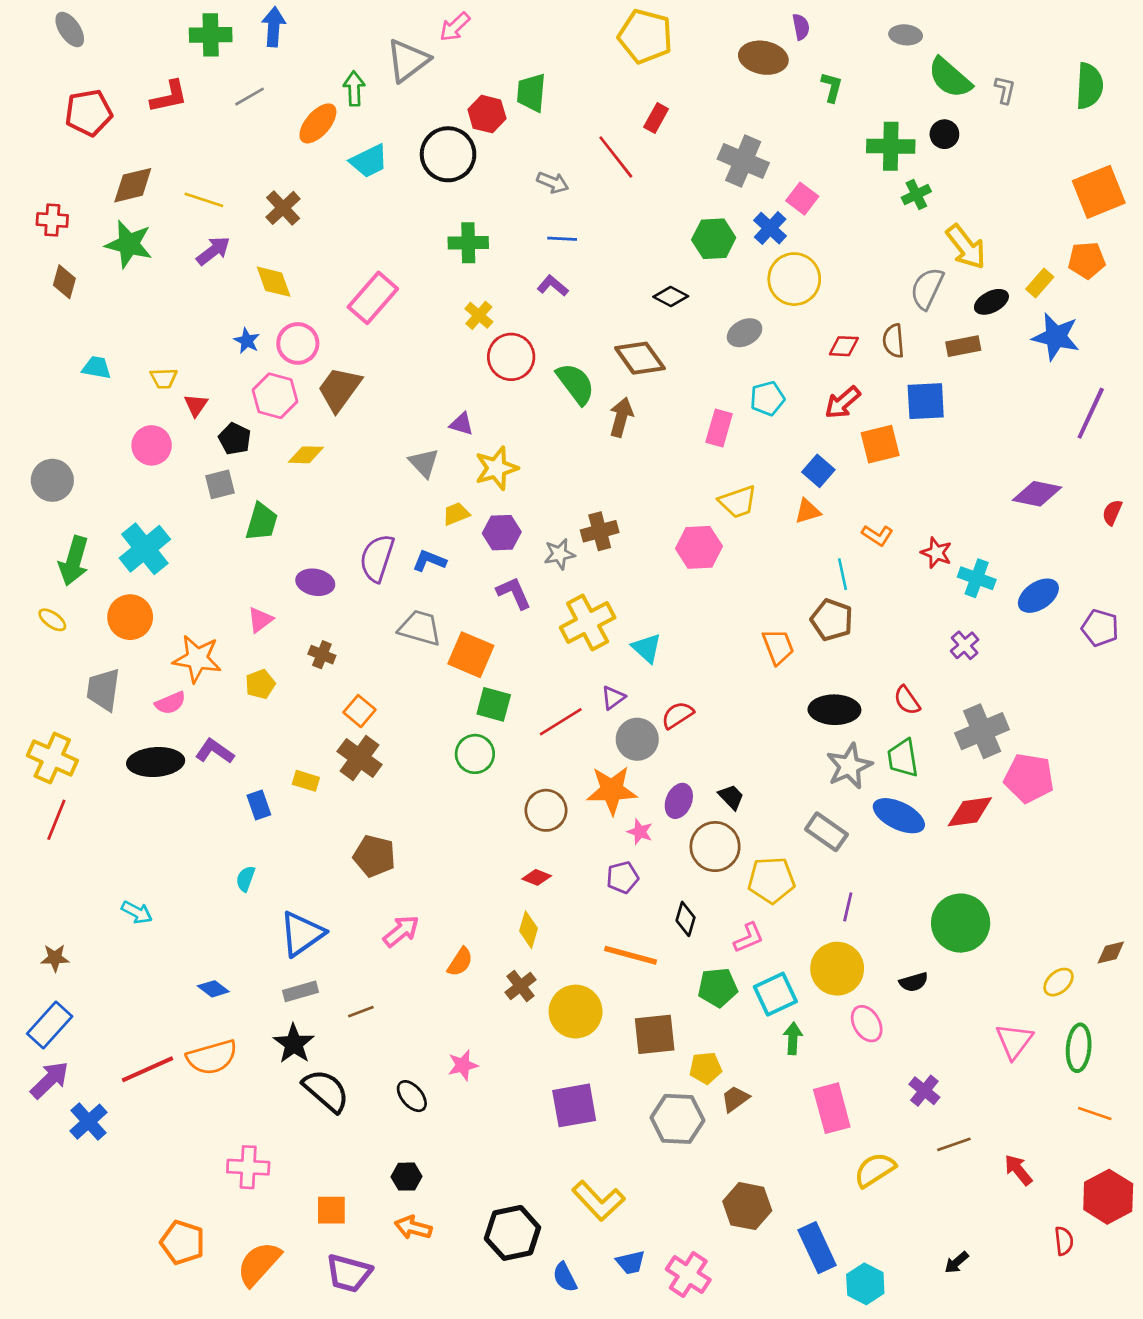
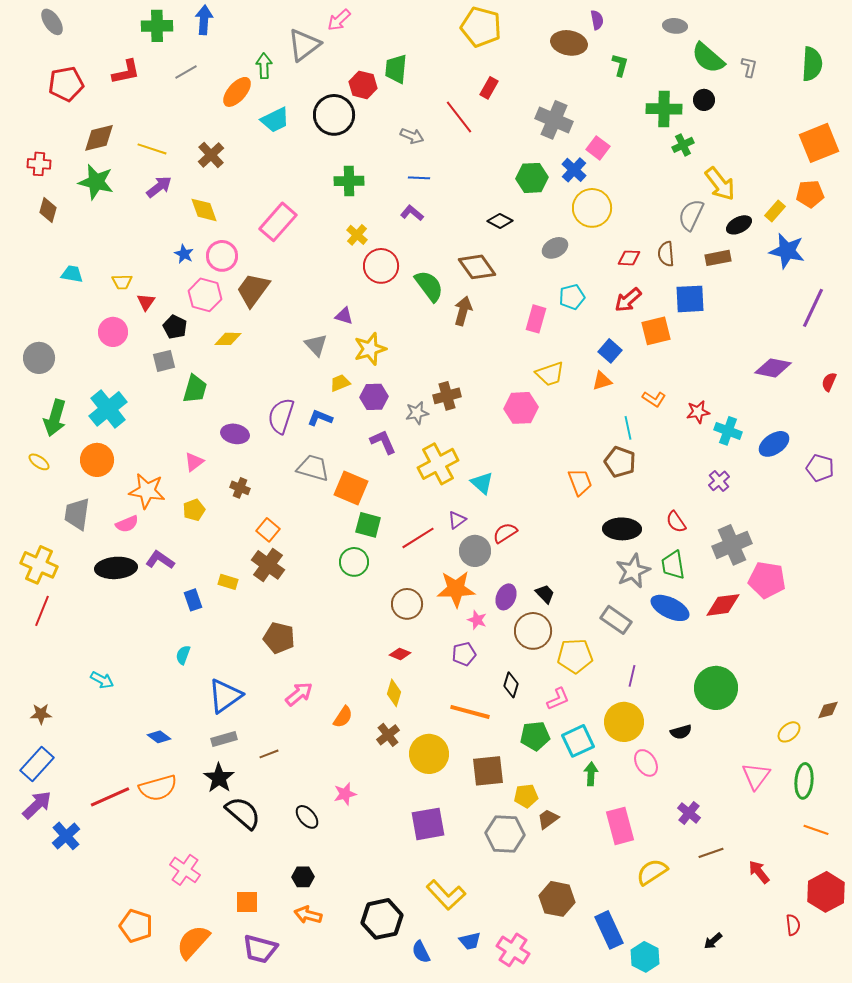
red star: (936, 553) -> (698, 412), turned -30
pink cross: (248, 1167) -> (185, 870), turned 32

